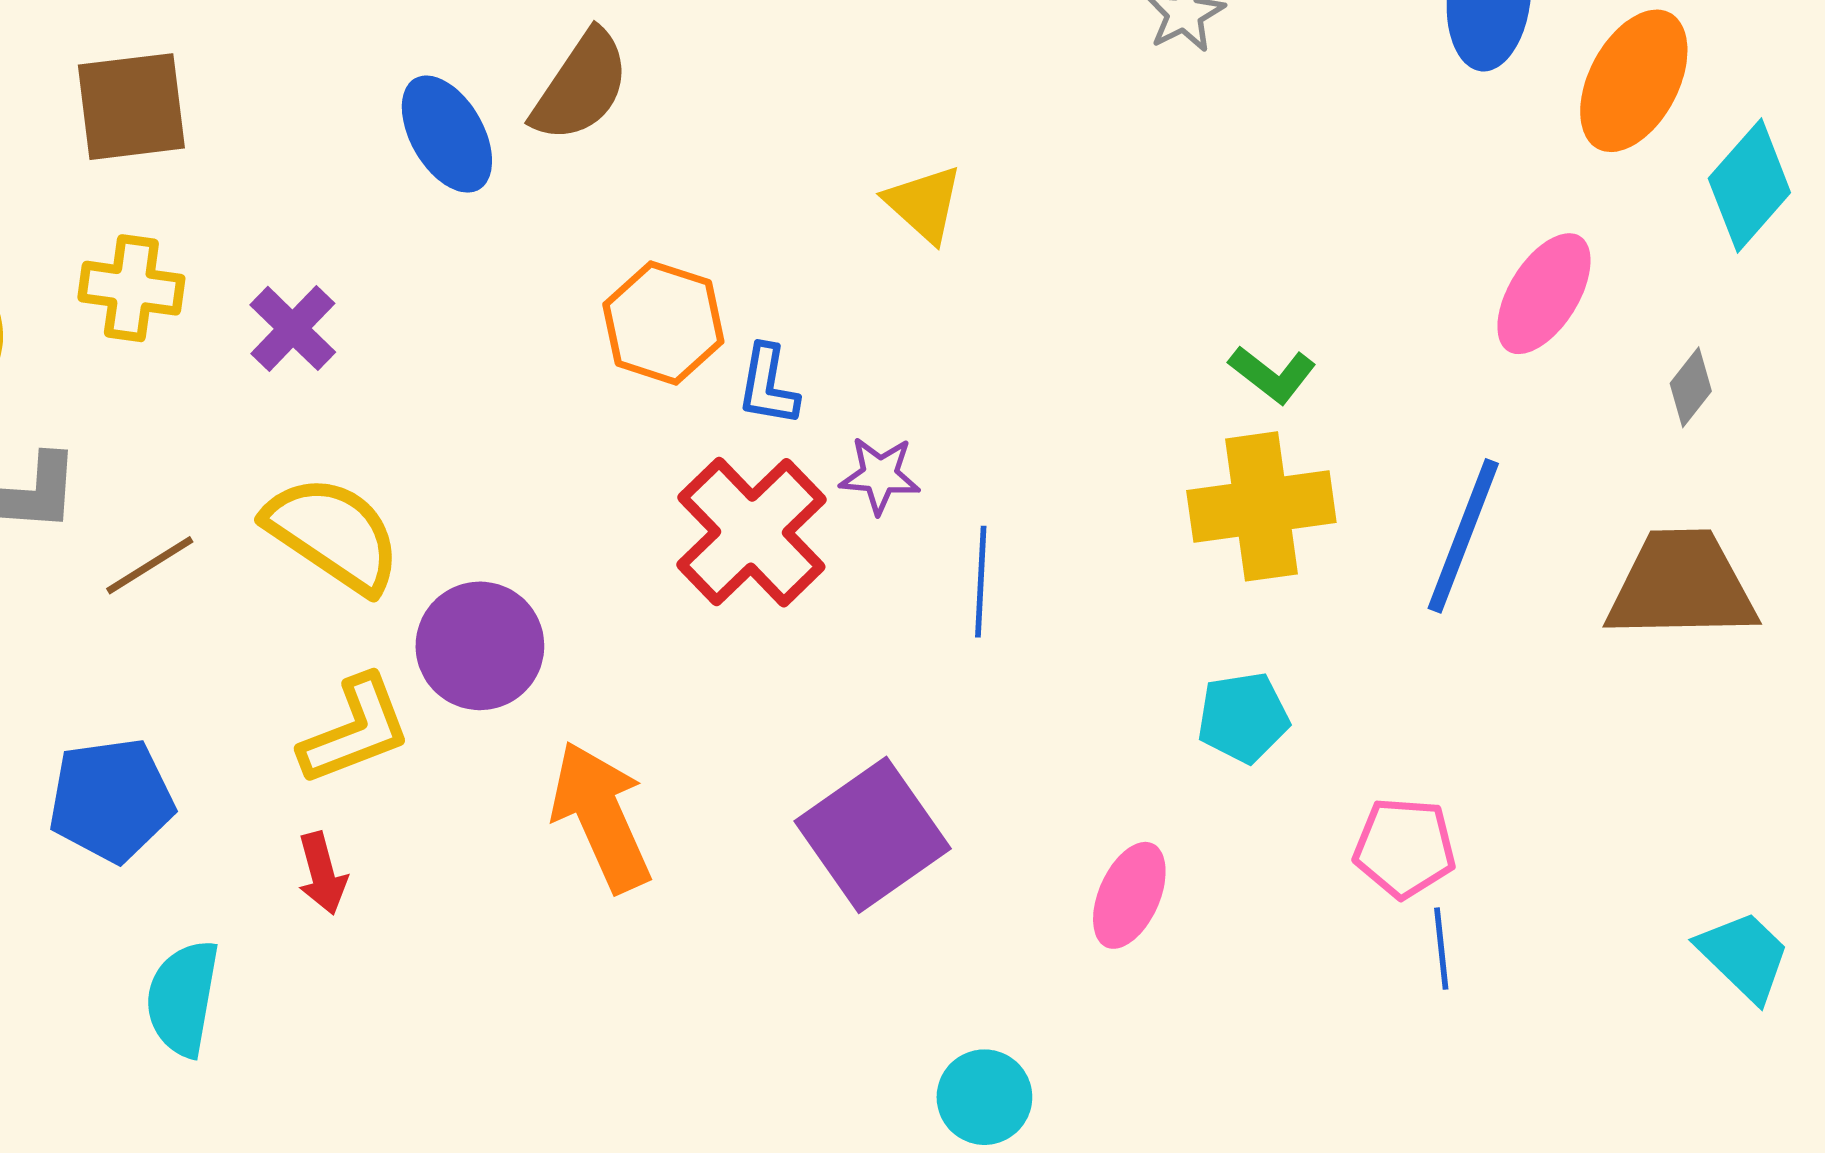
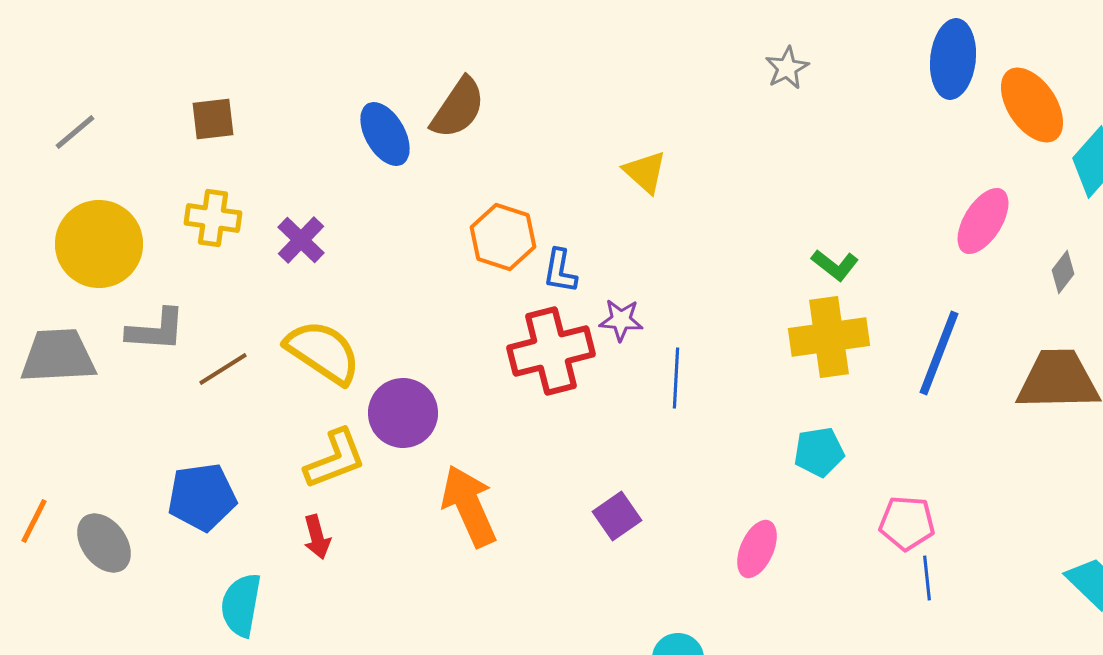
orange ellipse: (1634, 81) -> (1032, 105), turned -62
brown square: (131, 107) -> (213, 119), size x0.7
red cross: (751, 532) -> (551, 351), turned 30
purple square: (873, 835) -> (617, 516), size x0.6

